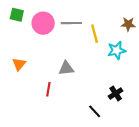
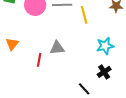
cyan star: (117, 50) -> (105, 46), moved
red line: (48, 89) -> (39, 60), moved

